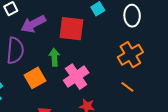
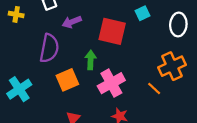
purple arrow: (33, 24) -> (72, 22), size x0.7
orange line: (127, 87) -> (154, 88), moved

